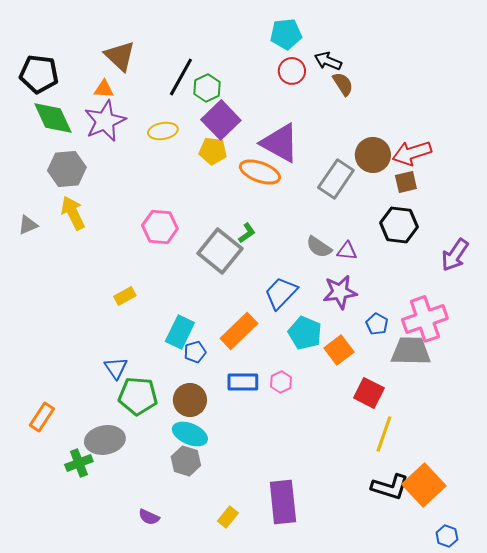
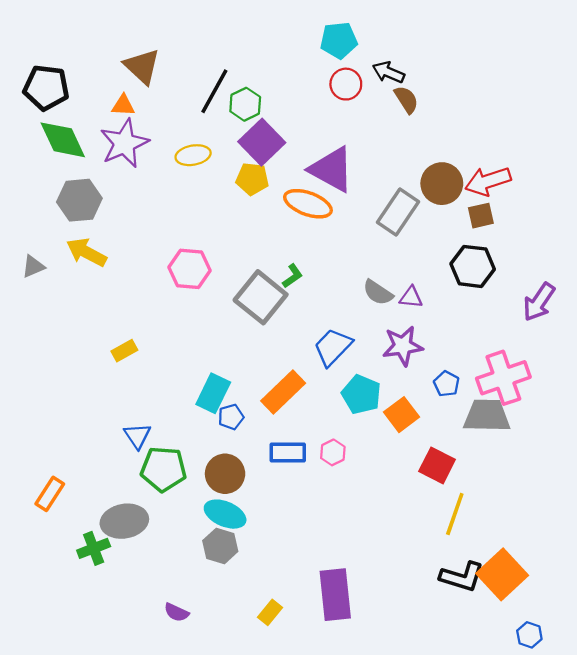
yellow arrow: (73, 213) -> (86, 252), turned -36
yellow rectangle: (125, 296) -> (124, 351), moved

